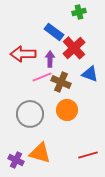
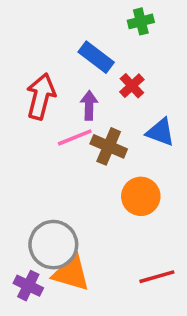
red cross: (74, 48) -> (132, 86), size x0.6
red arrow: (23, 54) -> (41, 96), turned 105
orange circle: (67, 110) -> (141, 196), moved
gray circle: (30, 114) -> (53, 245), moved

